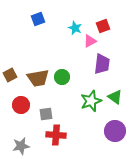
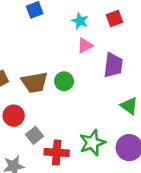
pink triangle: (90, 41) -> (85, 46), moved
green star: (91, 101) -> (92, 143), moved
gray square: (46, 114) -> (35, 135), moved, turned -32

